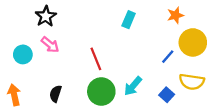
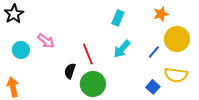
black star: (46, 16) -> (14, 14), moved
cyan arrow: (133, 86) -> (122, 49), moved
black semicircle: (56, 94) -> (70, 71), moved

